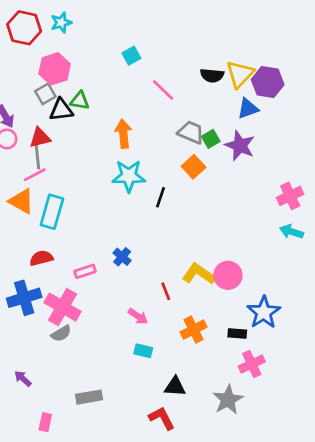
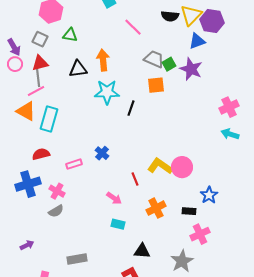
gray square: (45, 94) -> (40, 39), moved, turned -35
black triangle: (61, 110) -> (78, 69), moved
orange square: (194, 167) -> (156, 85), turned 36
pink cross: (63, 307) -> (57, 191), size x0.6
blue star: (264, 312) -> (209, 195), size x0.7
purple arrow: (23, 379) -> (27, 245), turned 112

